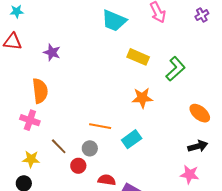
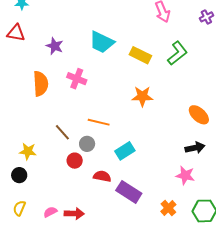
cyan trapezoid: (114, 21) -> (102, 42), moved
green L-shape: (175, 69) -> (177, 53), moved
pink cross: (30, 120) -> (77, 79), moved
cyan rectangle: (132, 139) -> (125, 151), moved
brown line: (59, 146) -> (62, 132), moved

